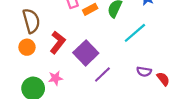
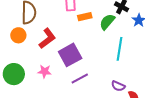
cyan line: (135, 33) -> (119, 49), turned -55
pink star: (56, 78) -> (44, 71), moved

